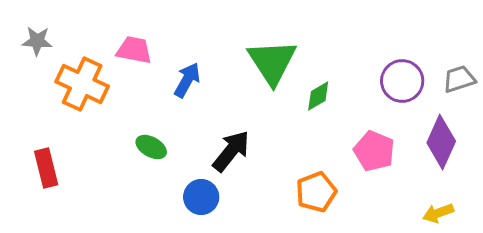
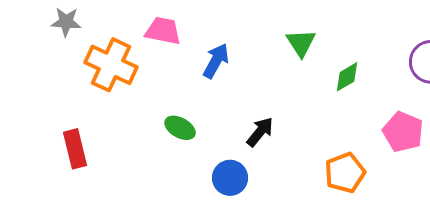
green triangle: (272, 62) -> (301, 43), size x0.6
black arrow: (231, 151) -> (260, 132), size x0.7

